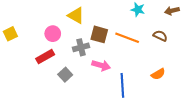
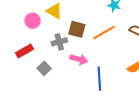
pink circle: (53, 34) -> (33, 21), moved
orange line: (127, 38) -> (104, 32), turned -50

